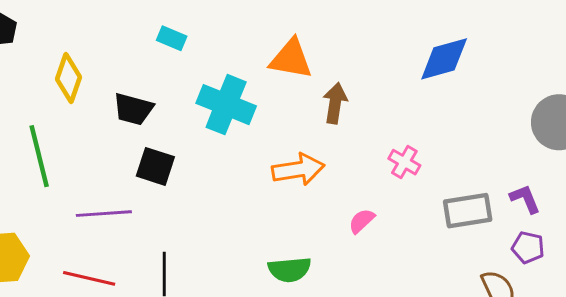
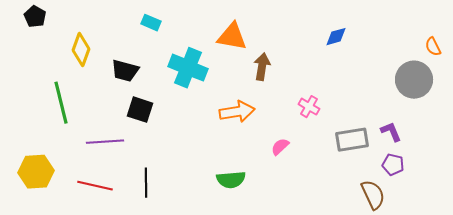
blue diamond: (444, 59) -> (336, 37), size x0.6

